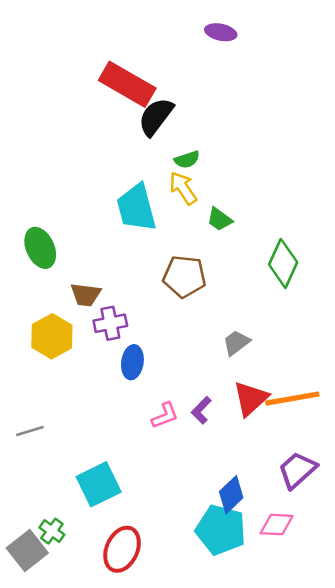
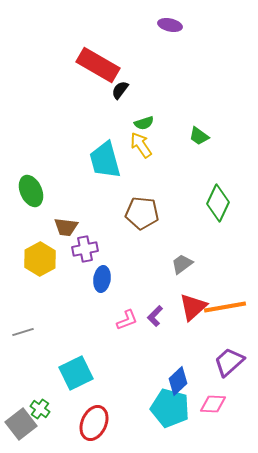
black semicircle: (156, 117) -> (120, 90), size x0.6
green trapezoid: (219, 219) -> (199, 136), moved

